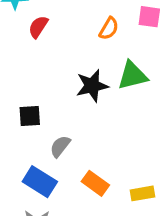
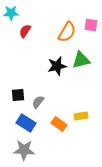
orange semicircle: (109, 28) -> (67, 32), size x1.5
black square: (30, 116) -> (18, 95), moved
yellow rectangle: (143, 193) -> (81, 116), moved

